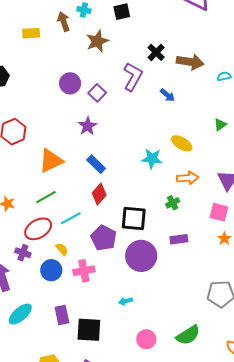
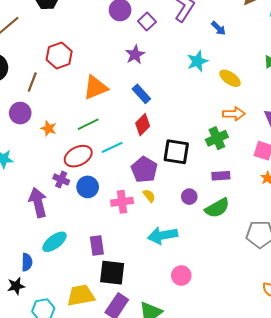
cyan star: (152, 159) -> (197, 61), moved, turned -30
green cross: (173, 203) -> (217, 138), size x1.5
yellow semicircle: (62, 249) -> (149, 196), moved
purple circle: (141, 256) -> (189, 197), moved, size x0.5
blue circle: (51, 270) -> (88, 187), moved
cyan arrow: (126, 301) -> (163, 235), size x2.0
black square: (89, 330) -> (112, 273), moved
green semicircle: (188, 335) -> (217, 208), moved

